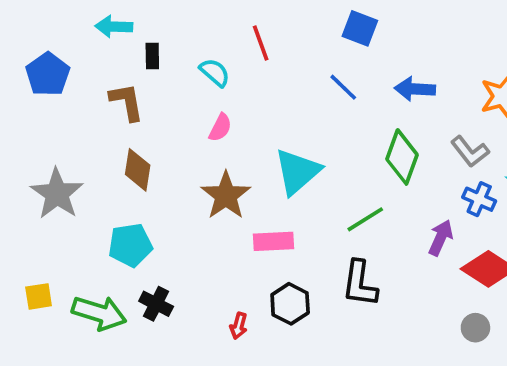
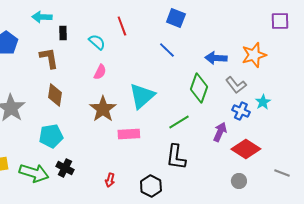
blue arrow: (415, 89) -> (216, 58), moved
black hexagon: (290, 304) -> (151, 186), moved

